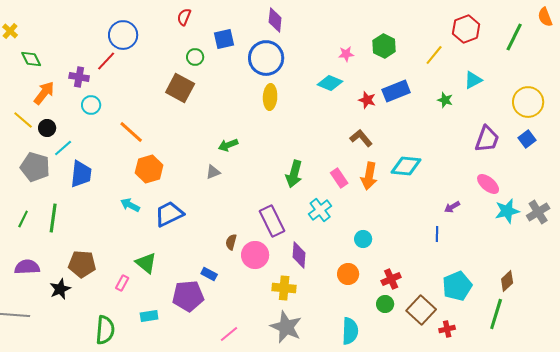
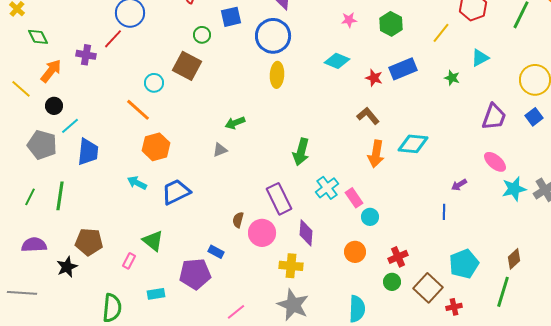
pink star: (346, 54) -> (349, 20), moved
cyan circle: (91, 105) -> (154, 83), moved
yellow line: (23, 120) -> (21, 89), moved
pink rectangle: (339, 178) -> (354, 198), moved

